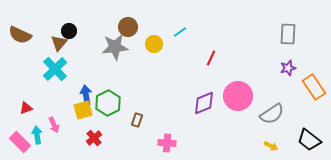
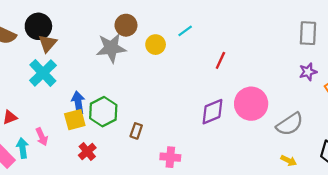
black circle: (69, 31) -> (38, 26), moved, size x1.5

